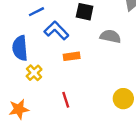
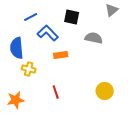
yellow cross: (34, 73) -> (29, 69), turned -32

